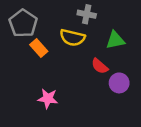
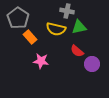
green triangle: (115, 40) -> (79, 27), moved
pink star: (48, 99) -> (41, 61), moved

